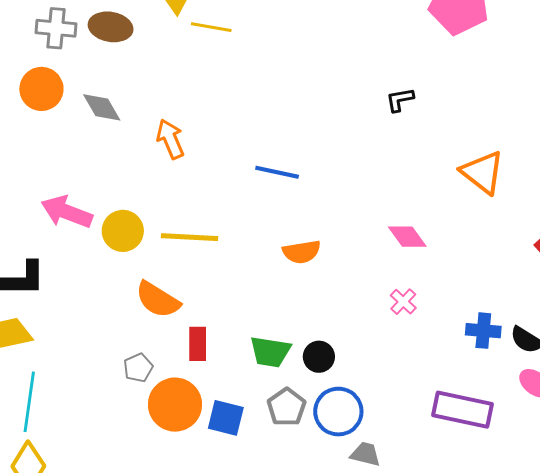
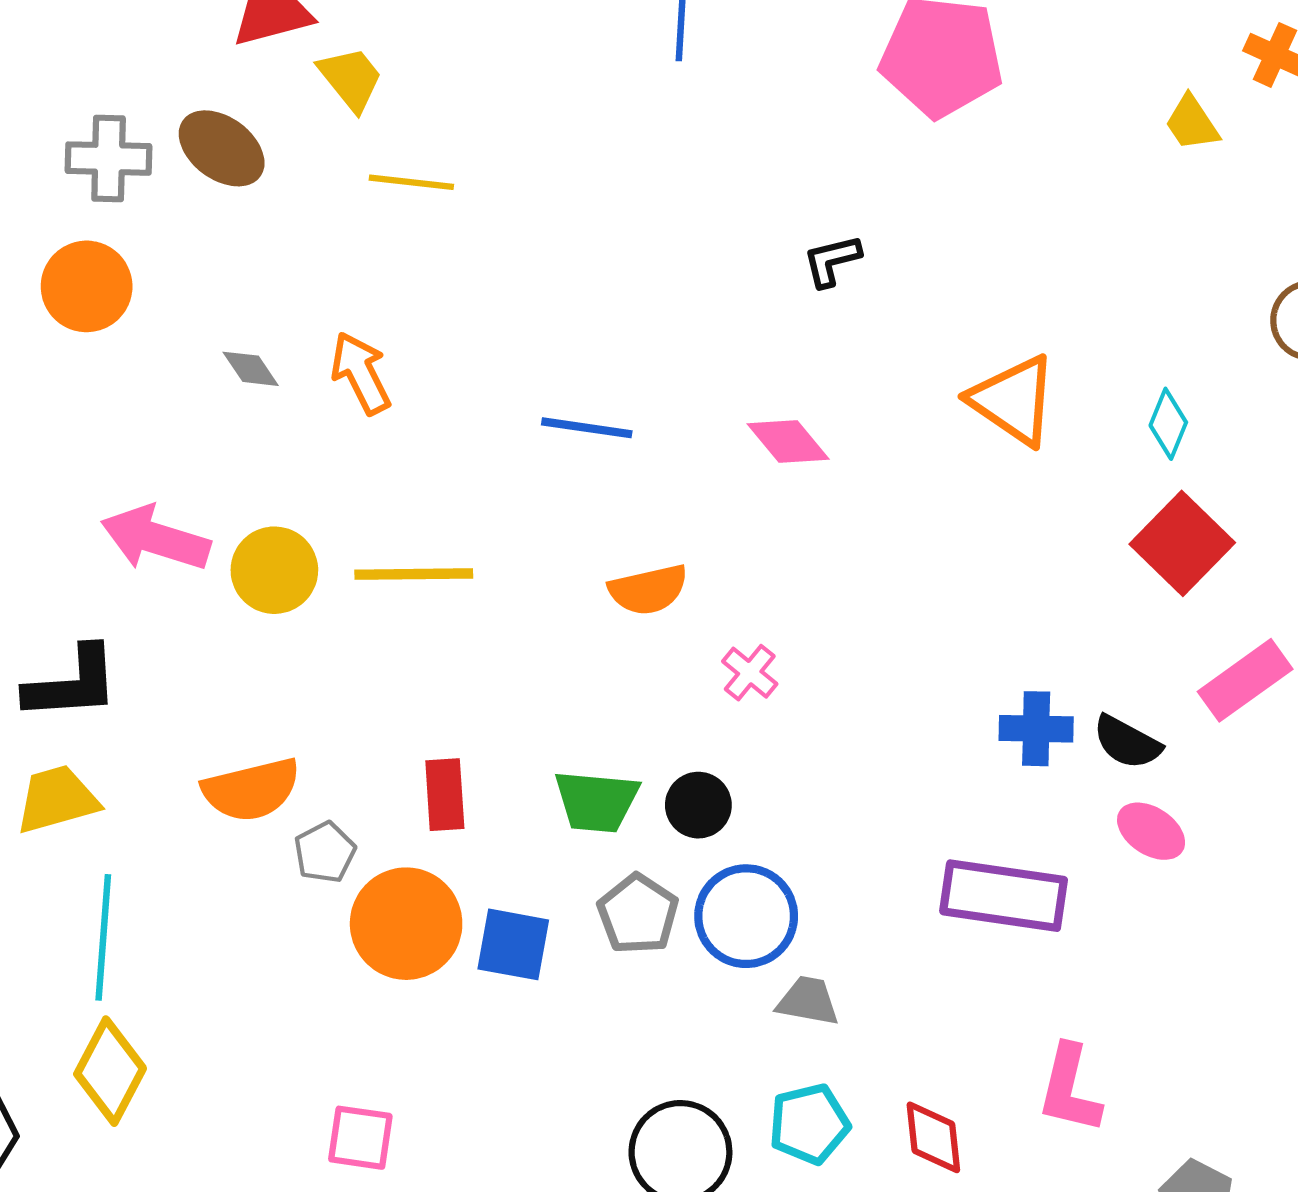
brown ellipse: (111, 27) -> (222, 148), turned 30
yellow line: (211, 27) -> (411, 182), moved
gray diamond: (102, 107) -> (251, 369), moved, size x0.7
pink diamond: (407, 237) -> (788, 441), moved
orange semicircle: (158, 300) -> (251, 790), moved, turned -42
pink cross: (403, 302) -> (750, 673), moved

